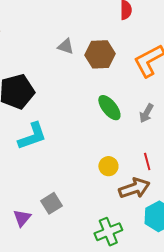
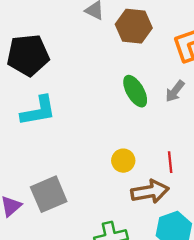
gray arrow: (146, 113) -> (175, 91), moved
gray square: (52, 203) -> (49, 194), size x1.4

